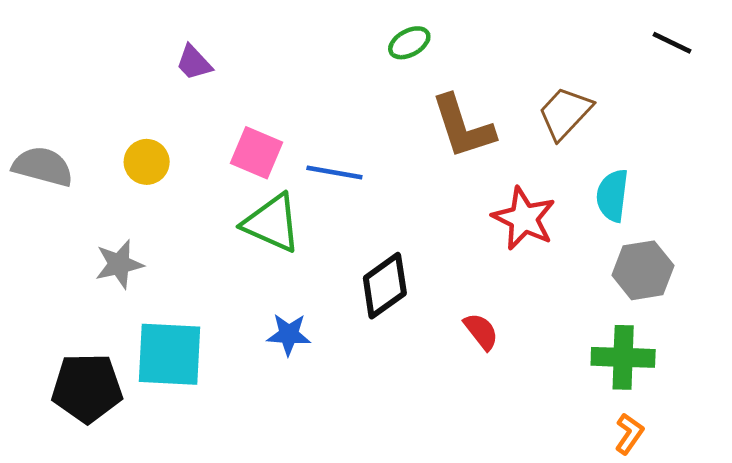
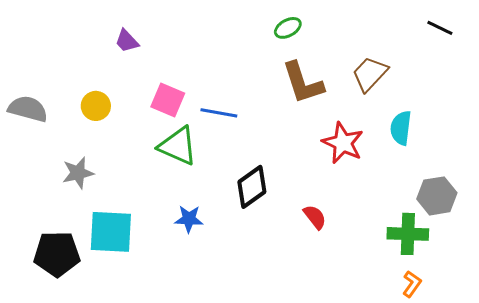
green ellipse: (409, 43) -> (288, 28), moved
gray hexagon: (643, 270) -> (437, 196), moved

